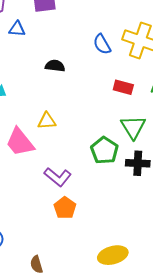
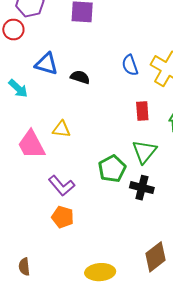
blue triangle: (17, 29) -> (46, 64), moved, size x1.4
red rectangle: (123, 87) -> (142, 111), turned 60
orange pentagon: (65, 208) -> (63, 217), turned -30

